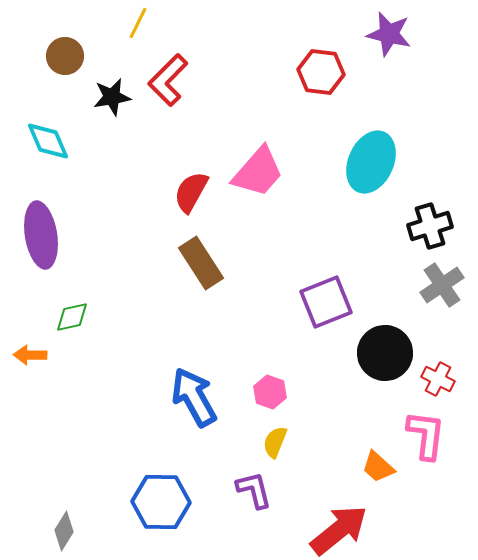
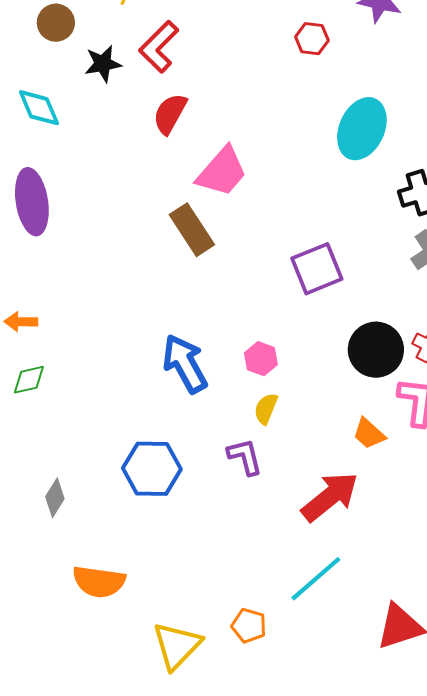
red hexagon: (321, 72) -> (312, 39), size x0.7
pink trapezoid: (258, 172) -> (222, 172), moved
red semicircle: (191, 192) -> (170, 114), moved
green diamond: (72, 317) -> (29, 380), moved
black circle: (385, 353) -> (376, 350), moved

